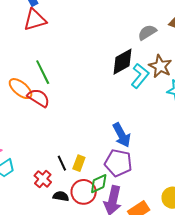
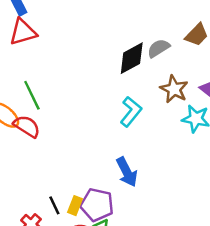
black diamond: (122, 62) -> (132, 58), moved
cyan L-shape: (140, 76) -> (131, 112), moved
purple pentagon: (118, 163) -> (97, 205), moved

